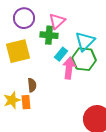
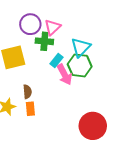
purple circle: (24, 18) -> (30, 24), moved
pink arrow: (69, 68) -> (65, 75), turned 145
orange rectangle: (26, 102) -> (30, 109), moved

